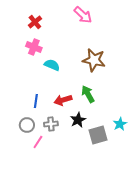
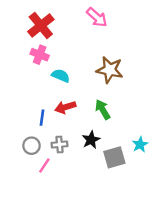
red cross: (35, 22) -> (41, 26), size x1.6
red arrow: (63, 100) -> (65, 107), moved

